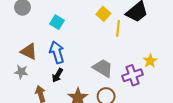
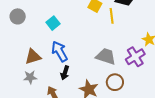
cyan square: (57, 22) -> (53, 23), turned 32
brown triangle: (29, 51) -> (33, 57), turned -30

